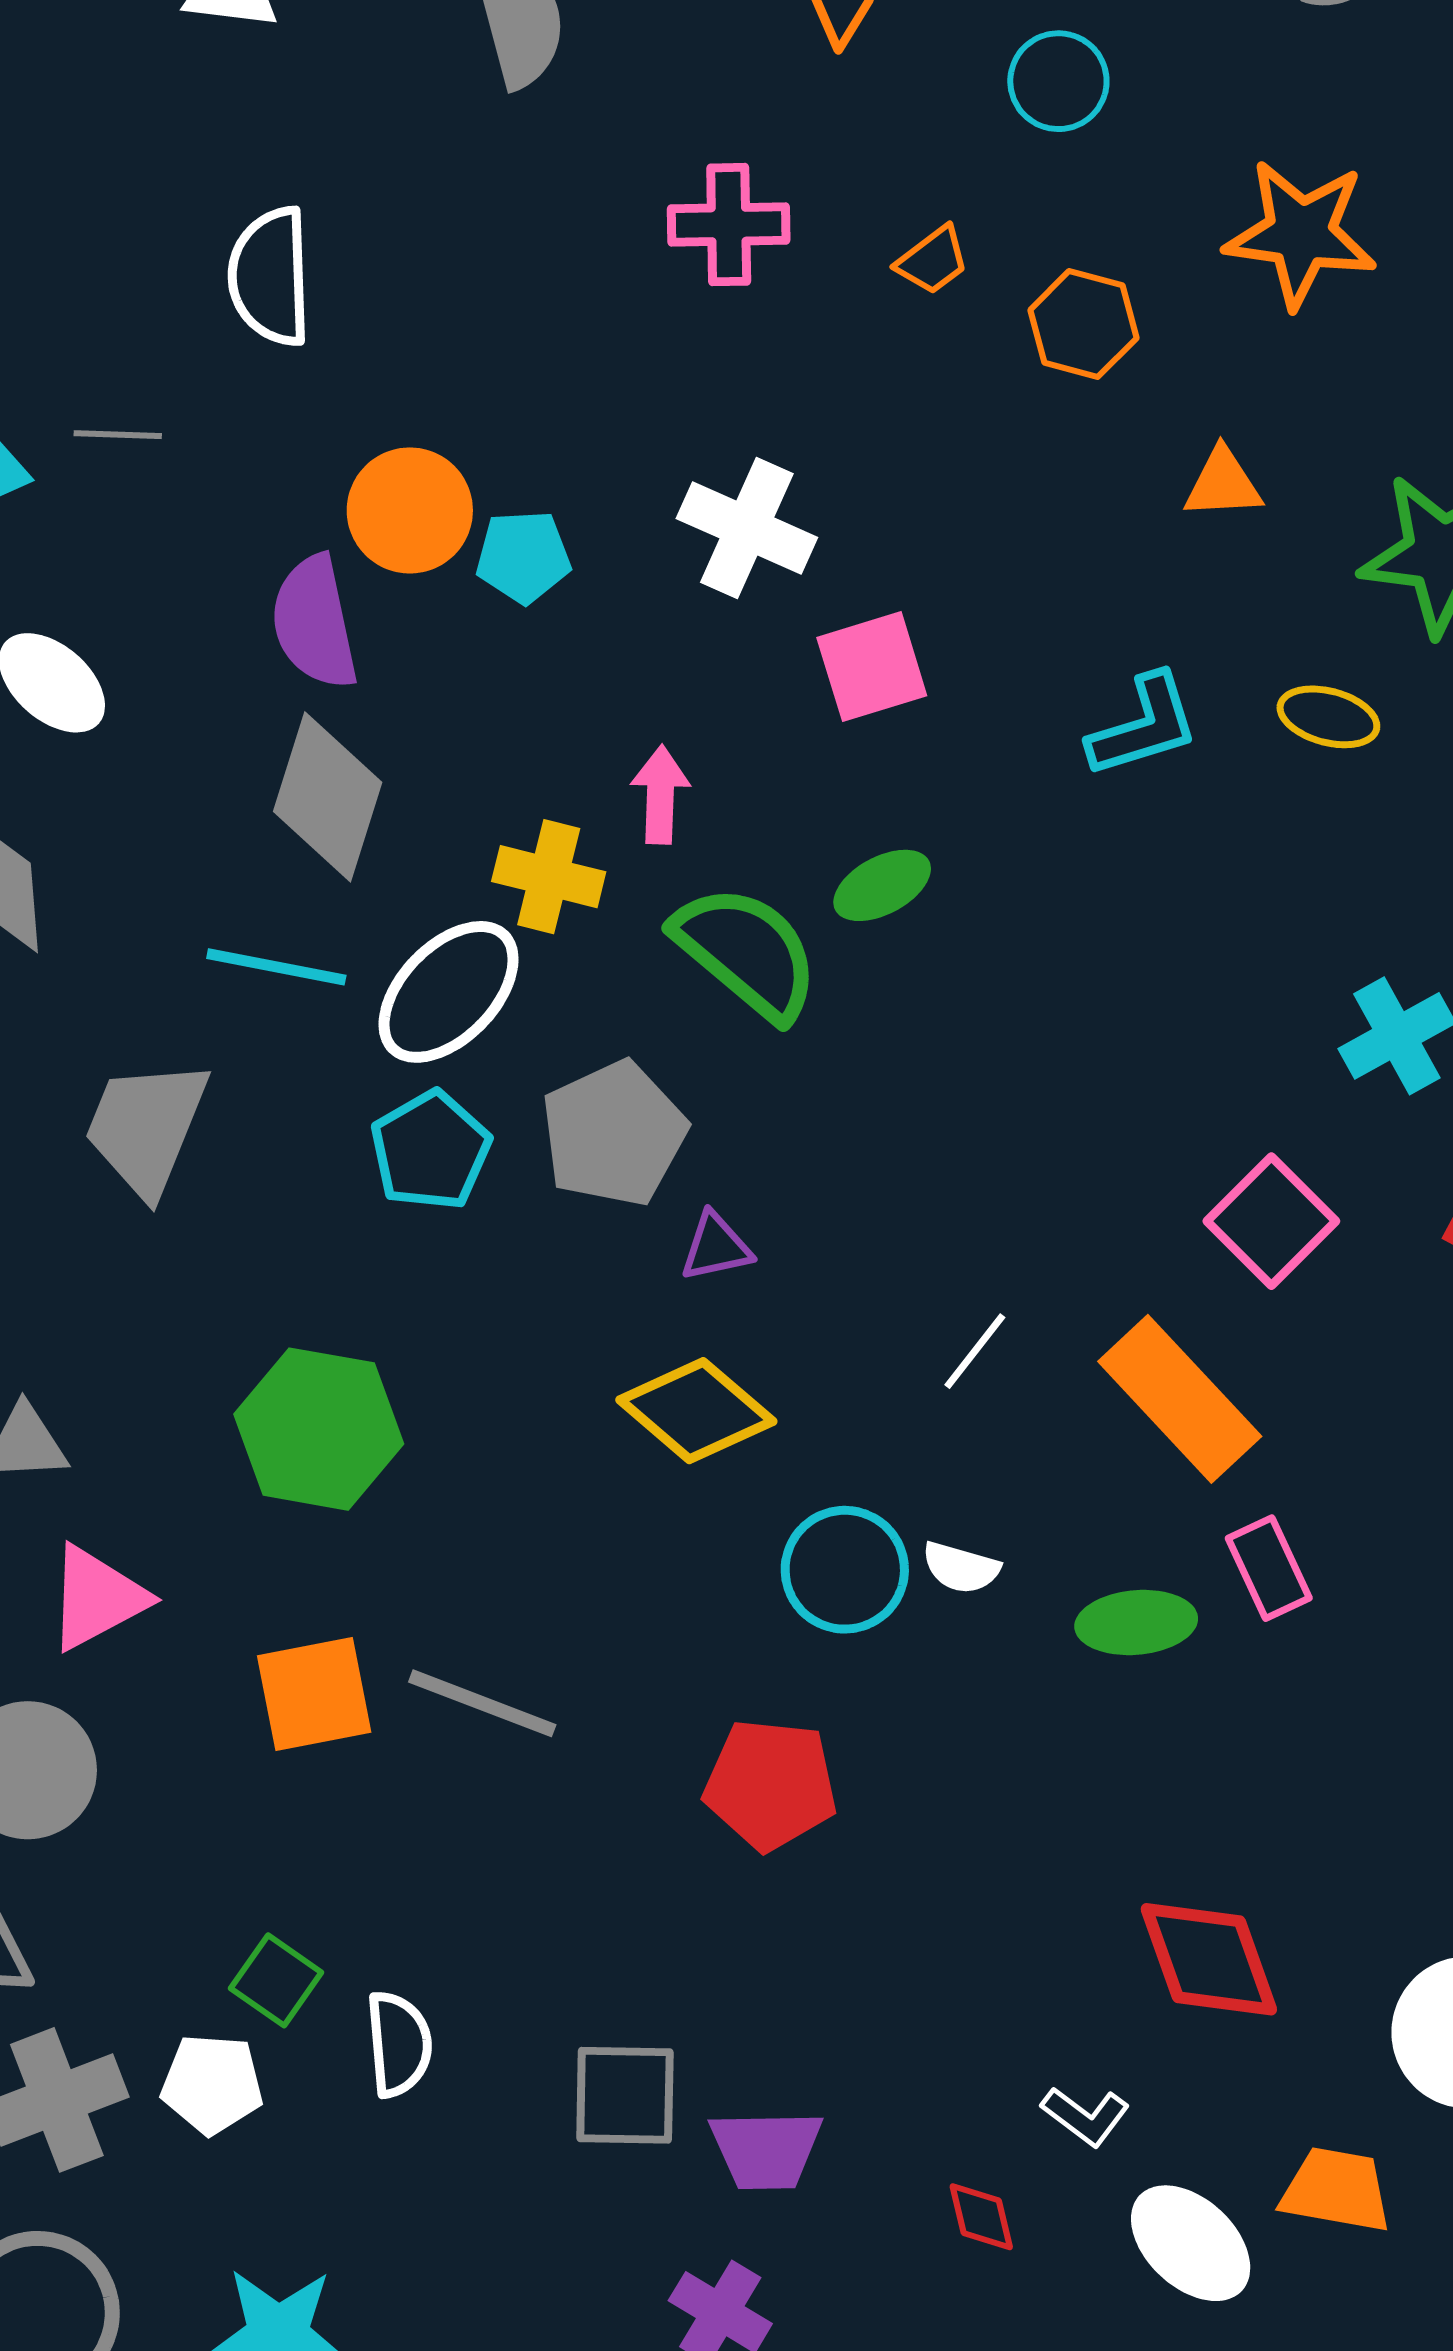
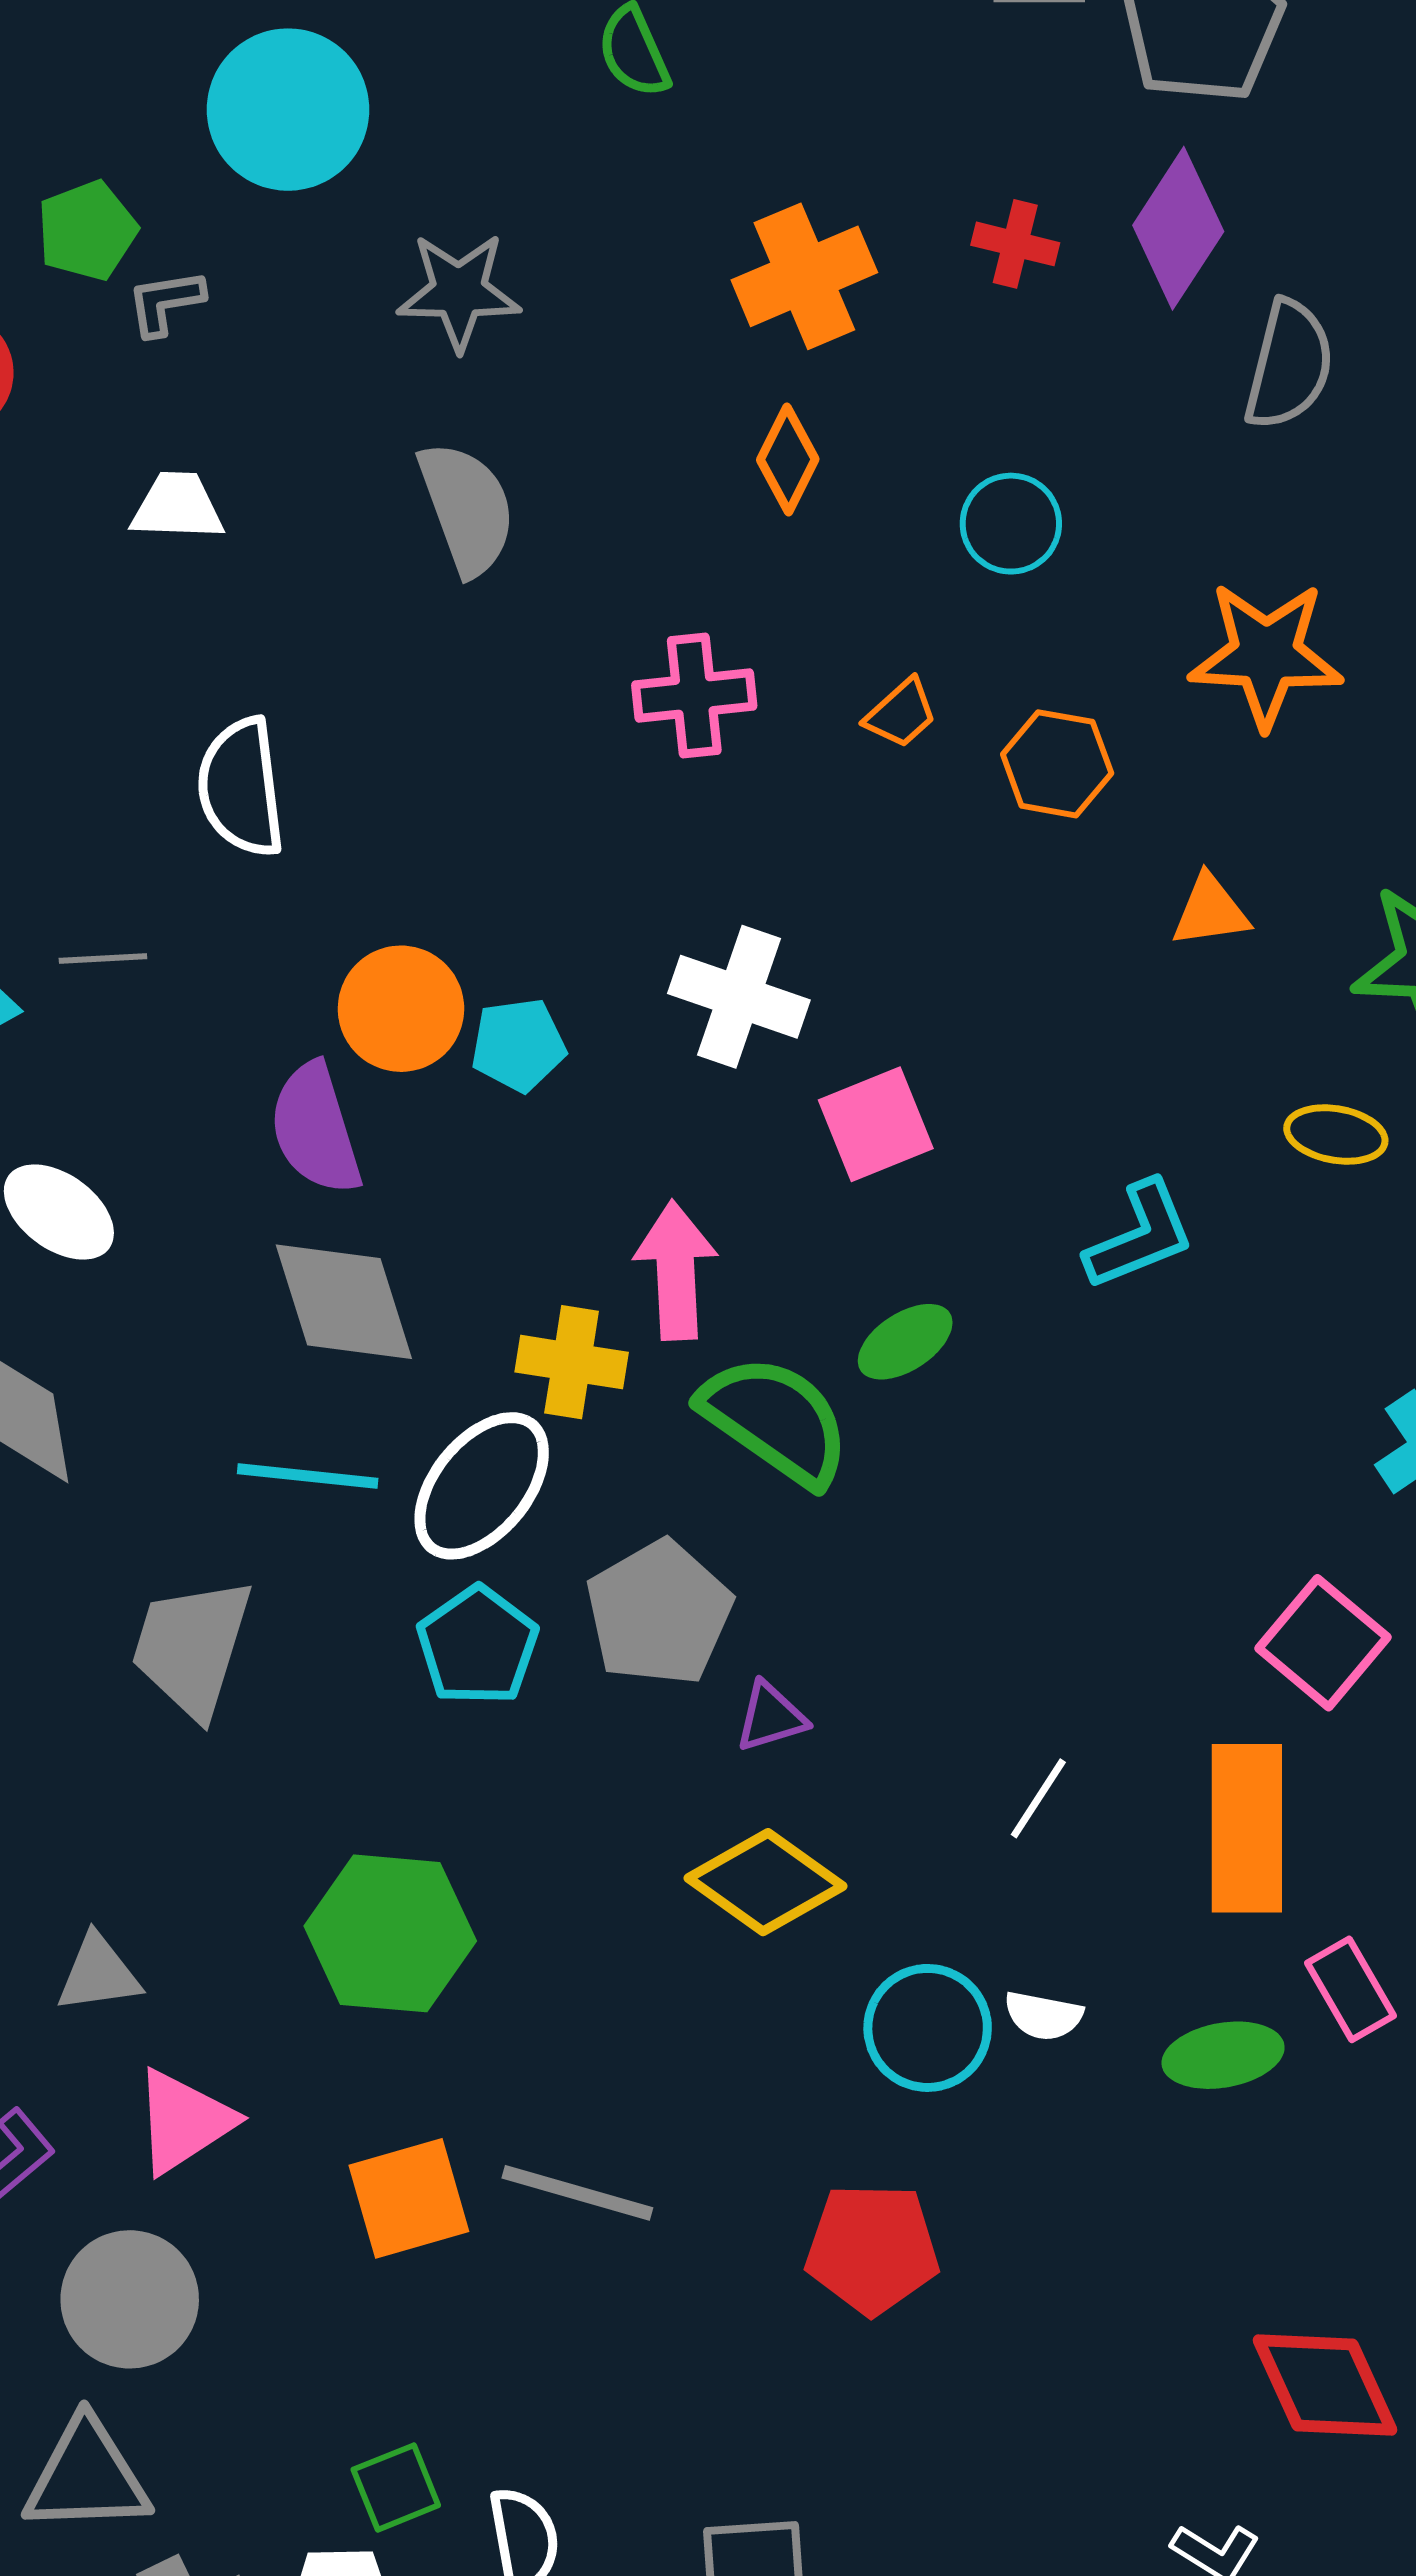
cyan L-shape: (1144, 726) -> (1140, 1236), moved
pink arrow: (660, 795) -> (676, 1271), size x1.4
gray diamond: (328, 797) -> (344, 1302), turned -30
orange rectangle: (1180, 1399) -> (1247, 1828), turned 48
green square: (276, 1980) -> (396, 2487), turned 38

